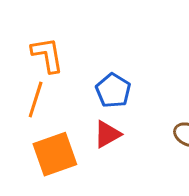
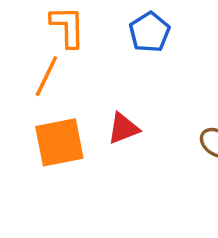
blue pentagon: (113, 91) -> (150, 32), moved

